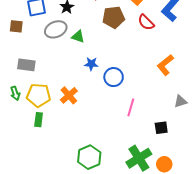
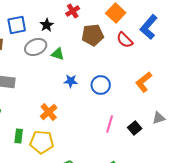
blue circle: (114, 77) -> (101, 85), moved
yellow pentagon: (39, 95) -> (42, 142), moved
black square: (161, 128) -> (135, 128), moved, turned -32

